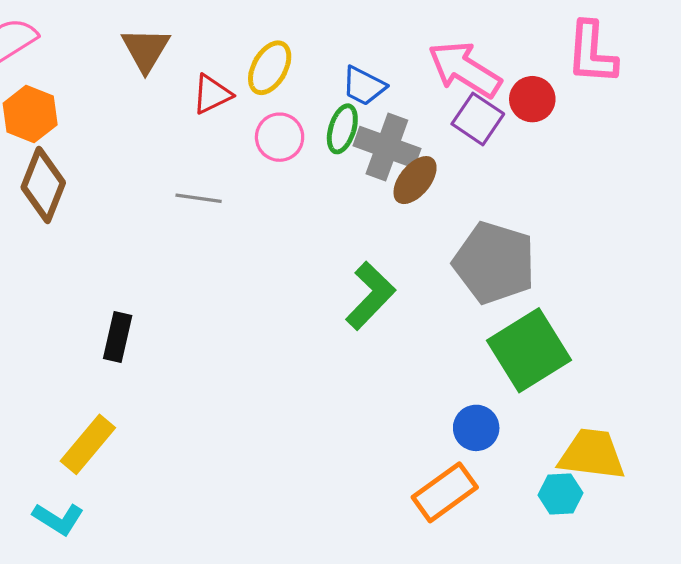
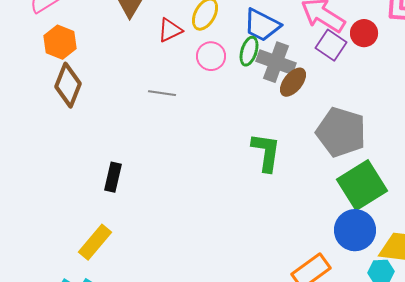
blue trapezoid: (364, 86) -> (262, 25), size x1.4
green L-shape: (370, 296) -> (266, 152), turned -36
blue circle: (476, 428) -> (355, 230), moved, size x1.5

